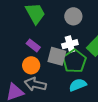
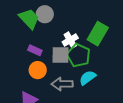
gray circle: (73, 16) -> (45, 14), moved
gray arrow: (35, 84) -> (62, 84), moved

